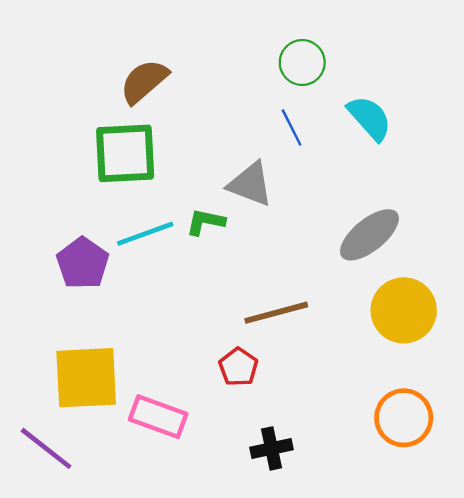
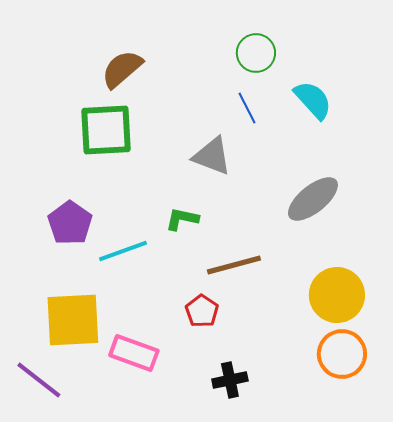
green L-shape: (205, 222) -> (182, 219), moved
cyan line: (145, 234) -> (123, 251), moved
yellow circle: (404, 310) -> (337, 295), moved

